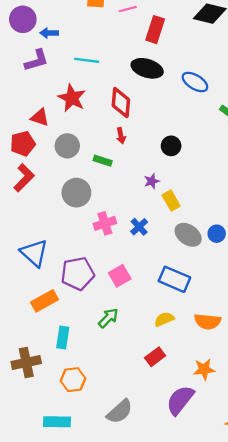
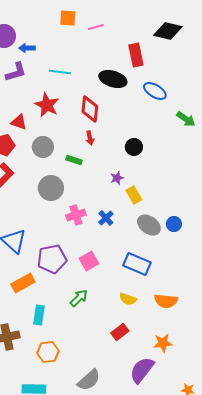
red rectangle: (155, 30) -> (136, 55), moved, turned -30
yellow semicircle: (164, 319) -> (128, 299), turned -138

